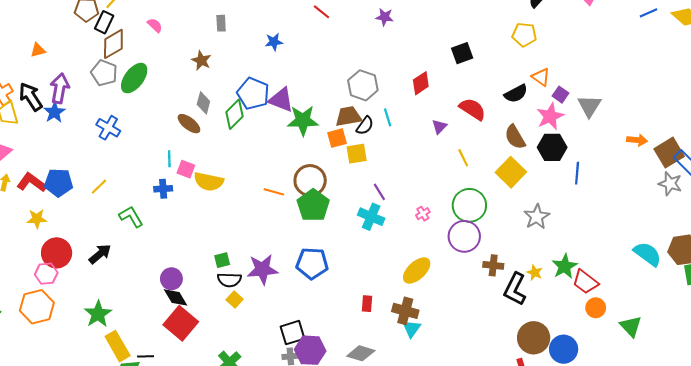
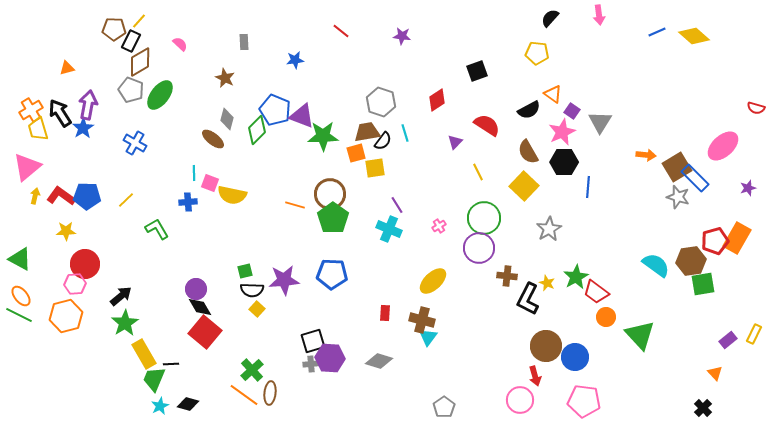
black arrow: (100, 254) -> (121, 296), moved
green triangle: (631, 326) -> (640, 335), size x1.4

